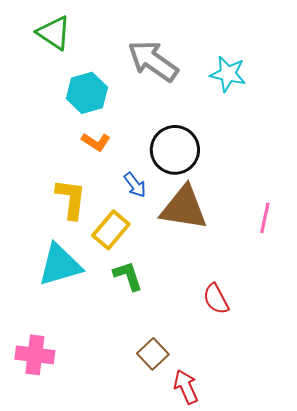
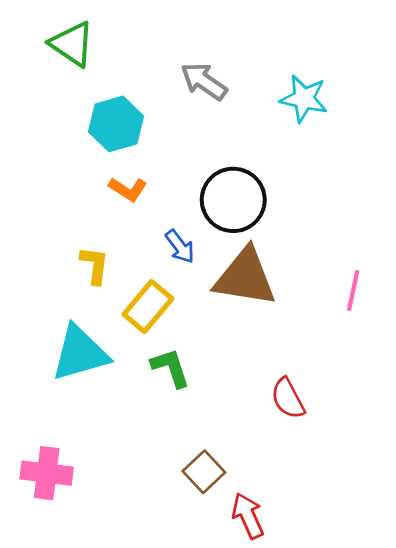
gray arrow: (153, 61) -> (204, 81), size x0.7
yellow L-shape: (71, 199) -> (95, 265), size x0.7

